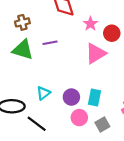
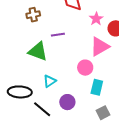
green triangle: (23, 50) -> (38, 51), moved
purple circle: (71, 97) -> (67, 102), moved
pink circle: (79, 118) -> (85, 68), moved

